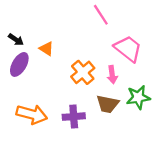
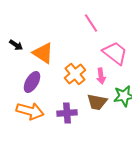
orange triangle: (47, 49) -> (43, 53), size x1.6
purple ellipse: (19, 64) -> (32, 82), moved

